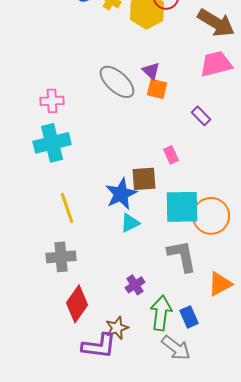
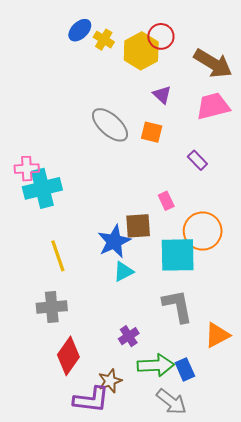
purple triangle: (151, 71) -> (162, 95), moved
pink cross: (52, 101) -> (27, 169), moved
orange circle: (211, 216) -> (203, 231), moved
green arrow: (161, 313) -> (156, 365), turned 80

